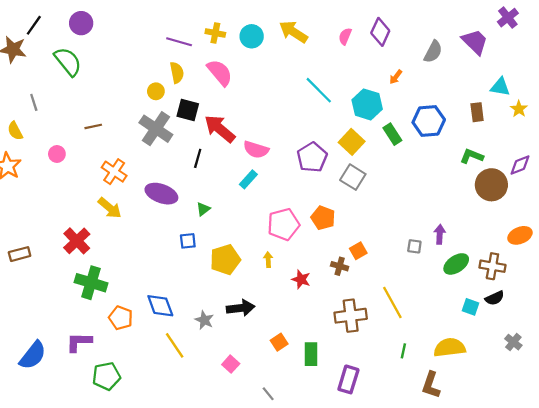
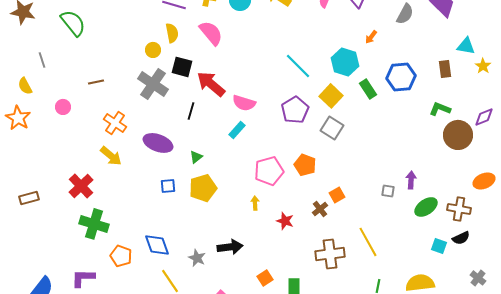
cyan line: (319, 90) -> (298, 66), moved
blue square: (188, 241) -> (168, 186), moved
yellow pentagon: (225, 260) -> (203, 188), moved
brown cross: (340, 266) -> (320, 209), turned 35

